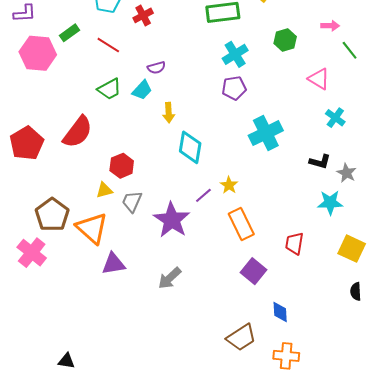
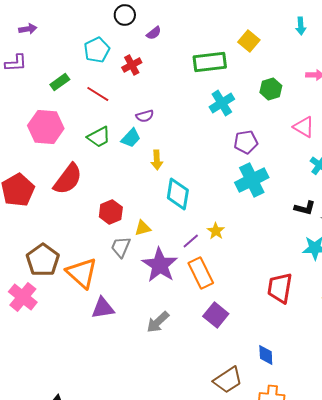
pink hexagon: (38, 53) -> (46, 127), moved
purple pentagon: (234, 88) -> (246, 142), moved
yellow triangle: (104, 190) -> (143, 228), moved
orange rectangle: (241, 224) -> (201, 273), moved
red trapezoid: (294, 243) -> (280, 288), size x1.4
purple square: (254, 271) -> (216, 315), moved

